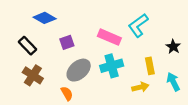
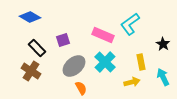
blue diamond: (45, 18) -> (30, 17), moved
black rectangle: (27, 46) -> (37, 48), moved
cyan cross: (112, 66) -> (105, 62), turned -30
orange semicircle: (67, 93) -> (81, 88), moved

